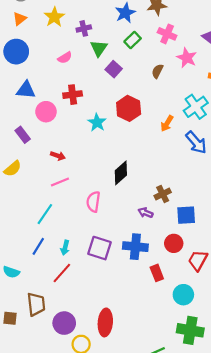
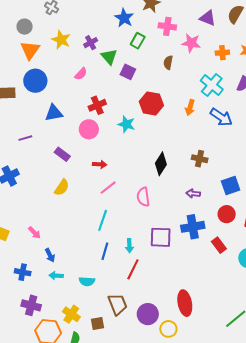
orange triangle: (20, 19) -> (30, 50), size x1.5
pink circle: (46, 112) -> (89, 129), moved
brown cross: (163, 194) -> (200, 159), moved, turned -35

